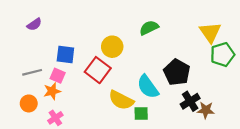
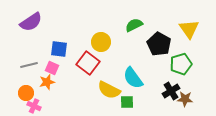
purple semicircle: (34, 24) -> (31, 22), size x1.6
green pentagon: (222, 54) -> (181, 64), moved
black pentagon: (177, 72) -> (159, 44), moved
pink cross: (55, 118) -> (34, 106), moved, turned -32

